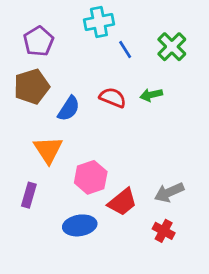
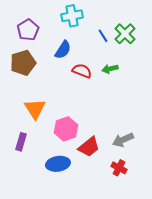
blue line: (125, 49) -> (103, 36), moved
blue semicircle: (69, 109) -> (63, 50), moved

